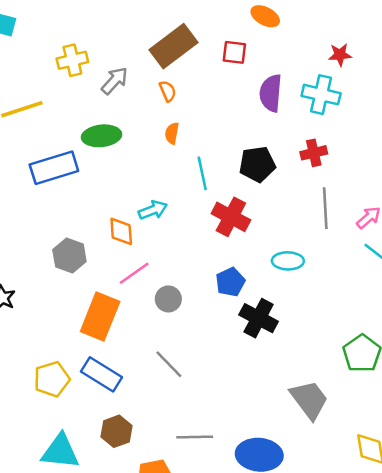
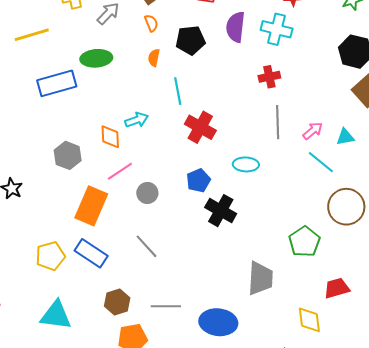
black pentagon: (257, 164) -> (190, 40), moved
gray trapezoid: (309, 400) -> (260, 278), turned 39
brown hexagon: (116, 431) -> (117, 302), moved

